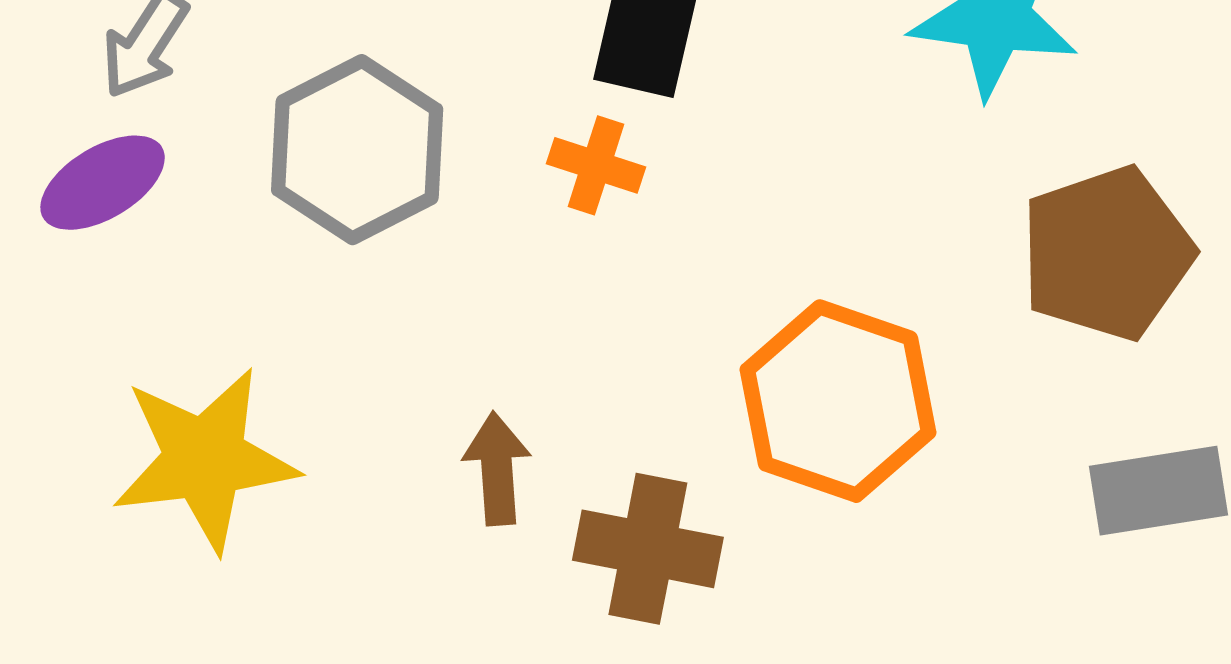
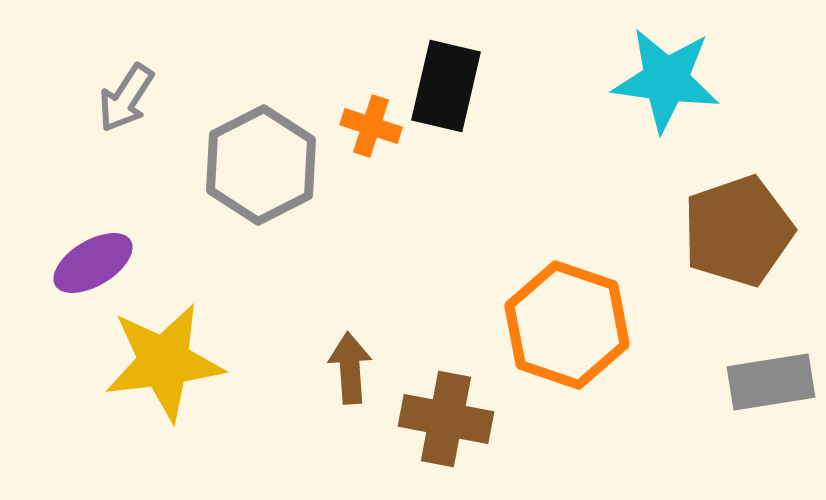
orange cross: (596, 165) -> (371, 126), moved
purple ellipse: (103, 183) -> (93, 263), moved

